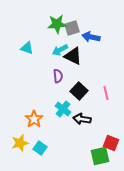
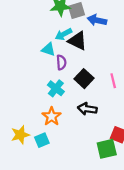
cyan triangle: (27, 48) -> (48, 49), moved
cyan cross: (63, 109) -> (56, 88), moved
orange star: (34, 119) -> (52, 116), moved
cyan square: (40, 148) -> (42, 140), turned 32

